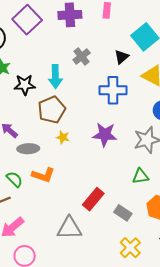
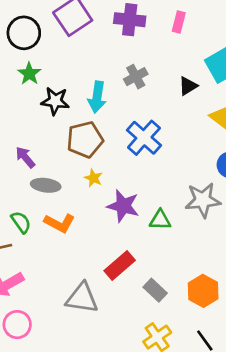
blue cross: (113, 90) -> (144, 138), moved, turned 32
purple star: (105, 135) -> (123, 206), moved
green triangle: (140, 176) -> (160, 220), moved

